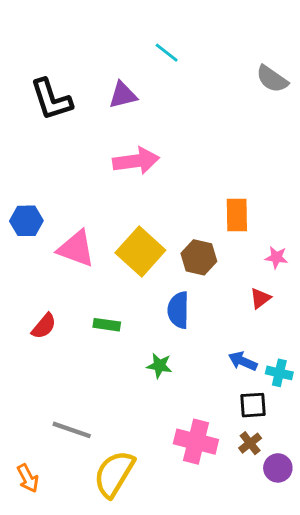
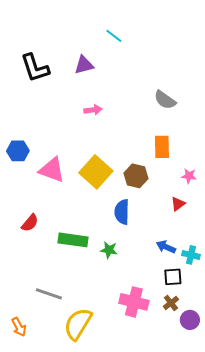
gray semicircle: (272, 79) -> (165, 100), moved
pink arrow: (136, 161) -> (93, 110), size x0.6
green rectangle: (107, 325) -> (73, 240), moved, size x1.6

